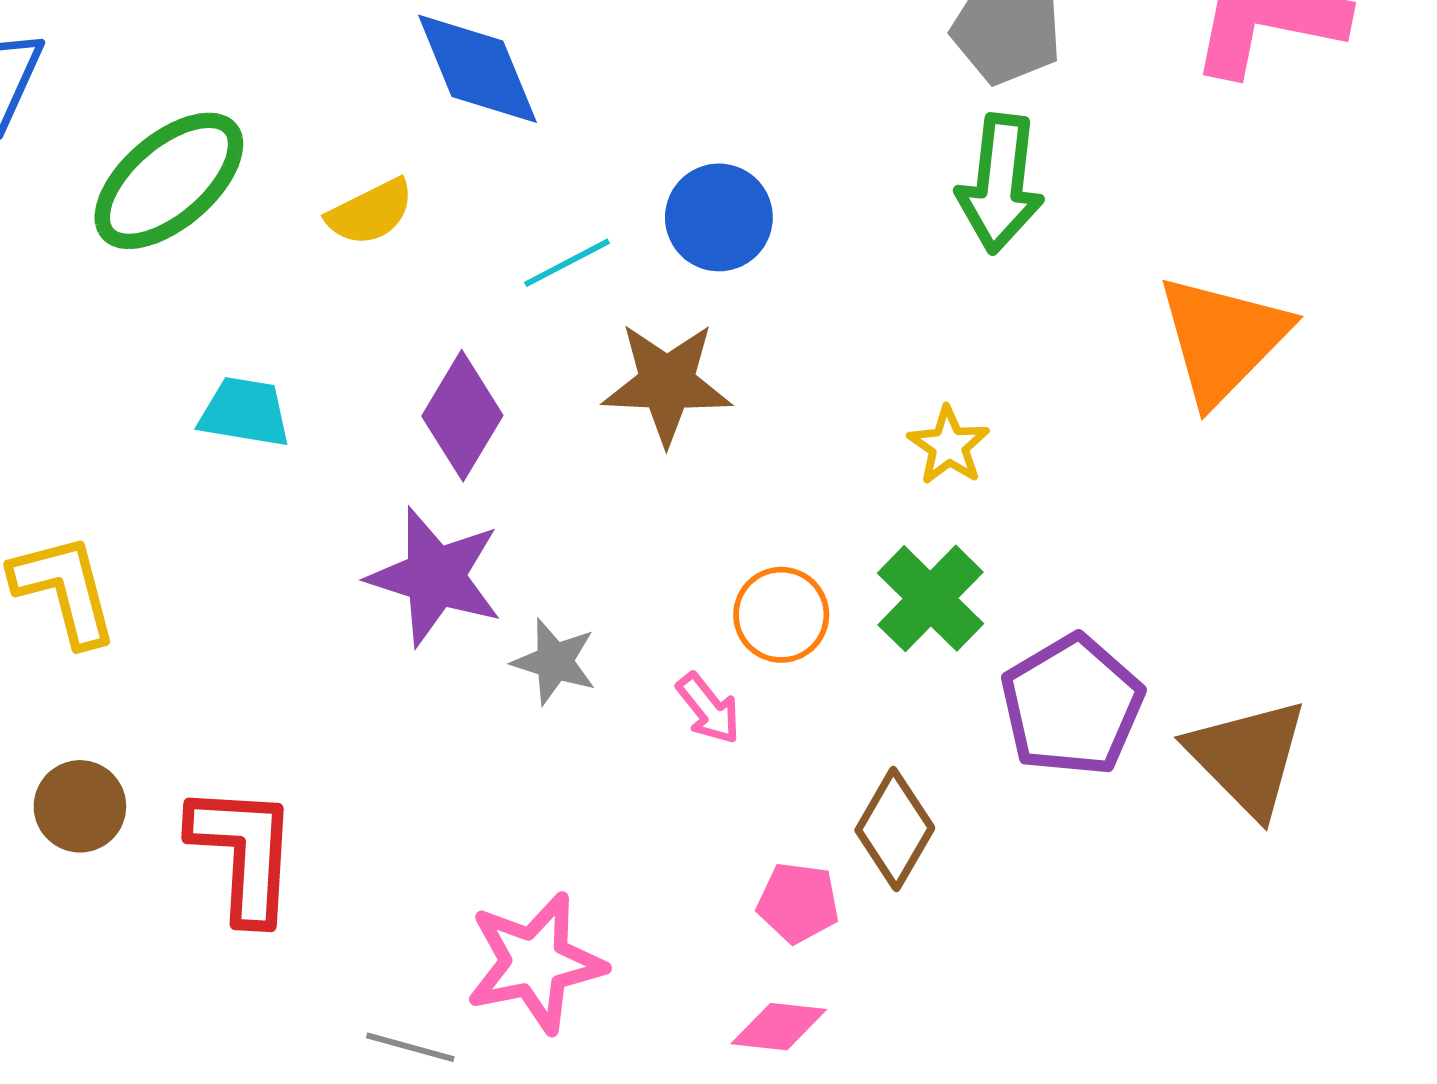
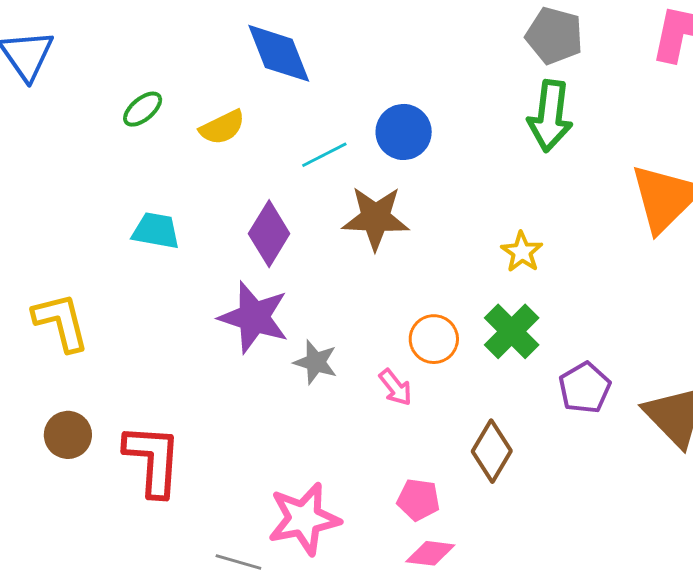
green ellipse: (169, 181) -> (143, 109), moved, size x0.5
purple pentagon: (1072, 705) -> (585, 388), size x0.7
pink pentagon: (798, 903) -> (418, 500), moved

